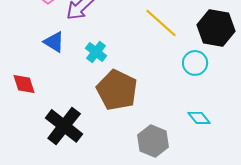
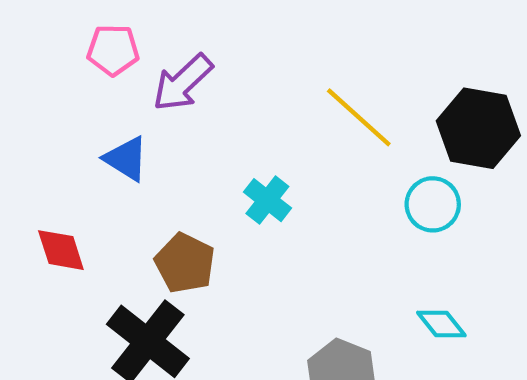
cyan cross: (96, 52) -> (267, 200), moved
brown pentagon: (117, 90) -> (185, 263), moved, size x0.7

